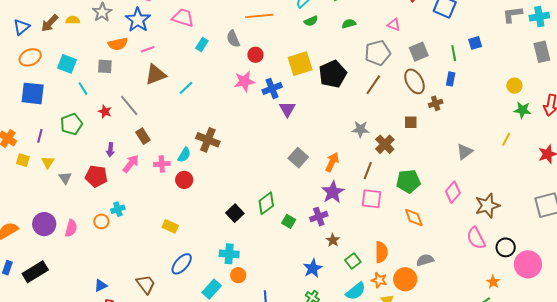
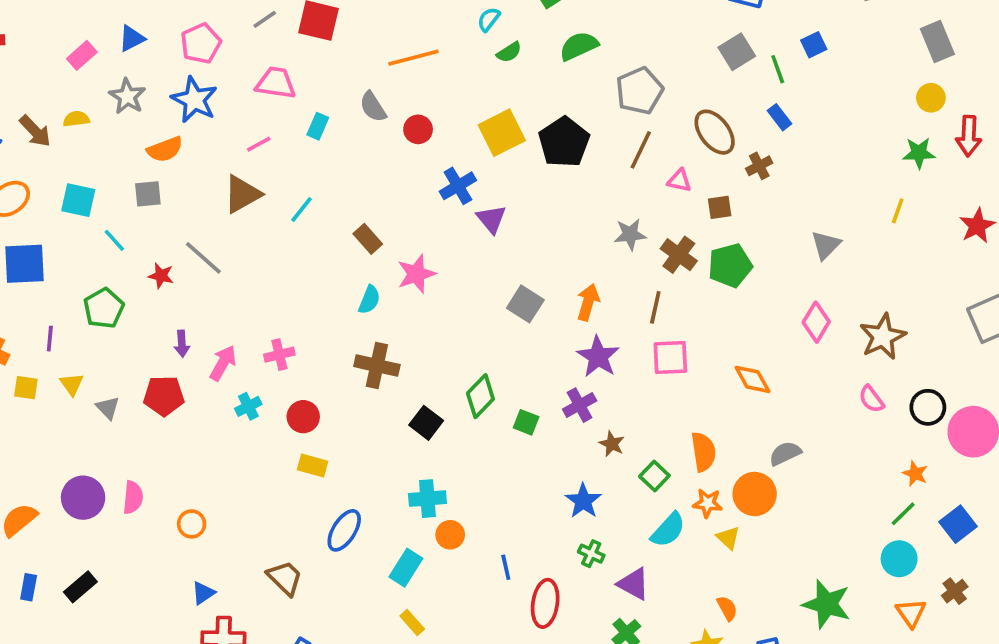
brown arrow: (50, 23) -> (35, 131), turned -78
green semicircle: (349, 24) -> (579, 46), size x1.5
pink triangle: (394, 25) -> (679, 181), moved
pink line: (148, 49) -> (259, 144), moved
gray square: (419, 52) -> (737, 52), moved
blue rectangle: (451, 79) -> (780, 117), turned -40
pink star: (244, 81) -> (416, 274), moved
yellow circle: (514, 86) -> (931, 98), moved
brown rectangle: (143, 136) -> (368, 239), moved
brown cross: (208, 140) -> (377, 366), moved
cyan semicircle: (184, 155) -> (369, 300), moved
red circle: (184, 180) -> (303, 417), moved
green pentagon: (408, 181) -> (730, 265), moved
cyan cross: (118, 209) -> (248, 406), moved
orange circle: (101, 221) -> (192, 524), moved
pink semicircle: (476, 238) -> (871, 399), size x0.7
black rectangle: (35, 272) -> (80, 587), size x0.7

